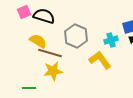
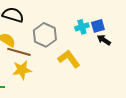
cyan cross: (111, 40) -> (82, 27), moved

